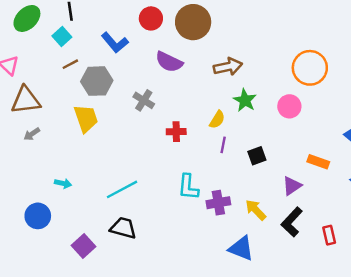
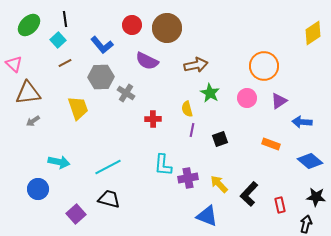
gray hexagon: (97, 81) -> (101, 77), moved
yellow semicircle: (217, 120) -> (187, 109), turned 133
cyan arrow: (63, 183) -> (59, 162), size x1.5
purple triangle: (292, 186) -> (279, 101), moved

